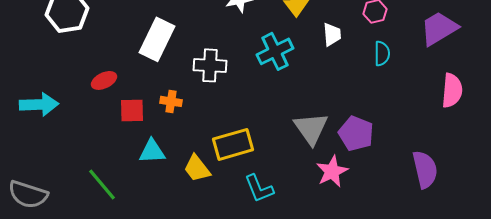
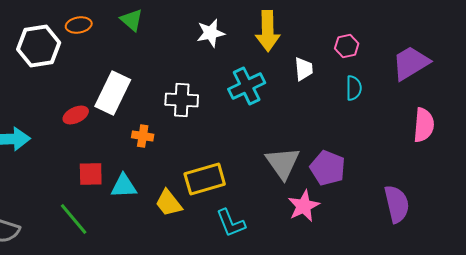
white rectangle: (157, 39) -> (113, 93), moved
red square: (132, 110) -> (91, 174), moved

